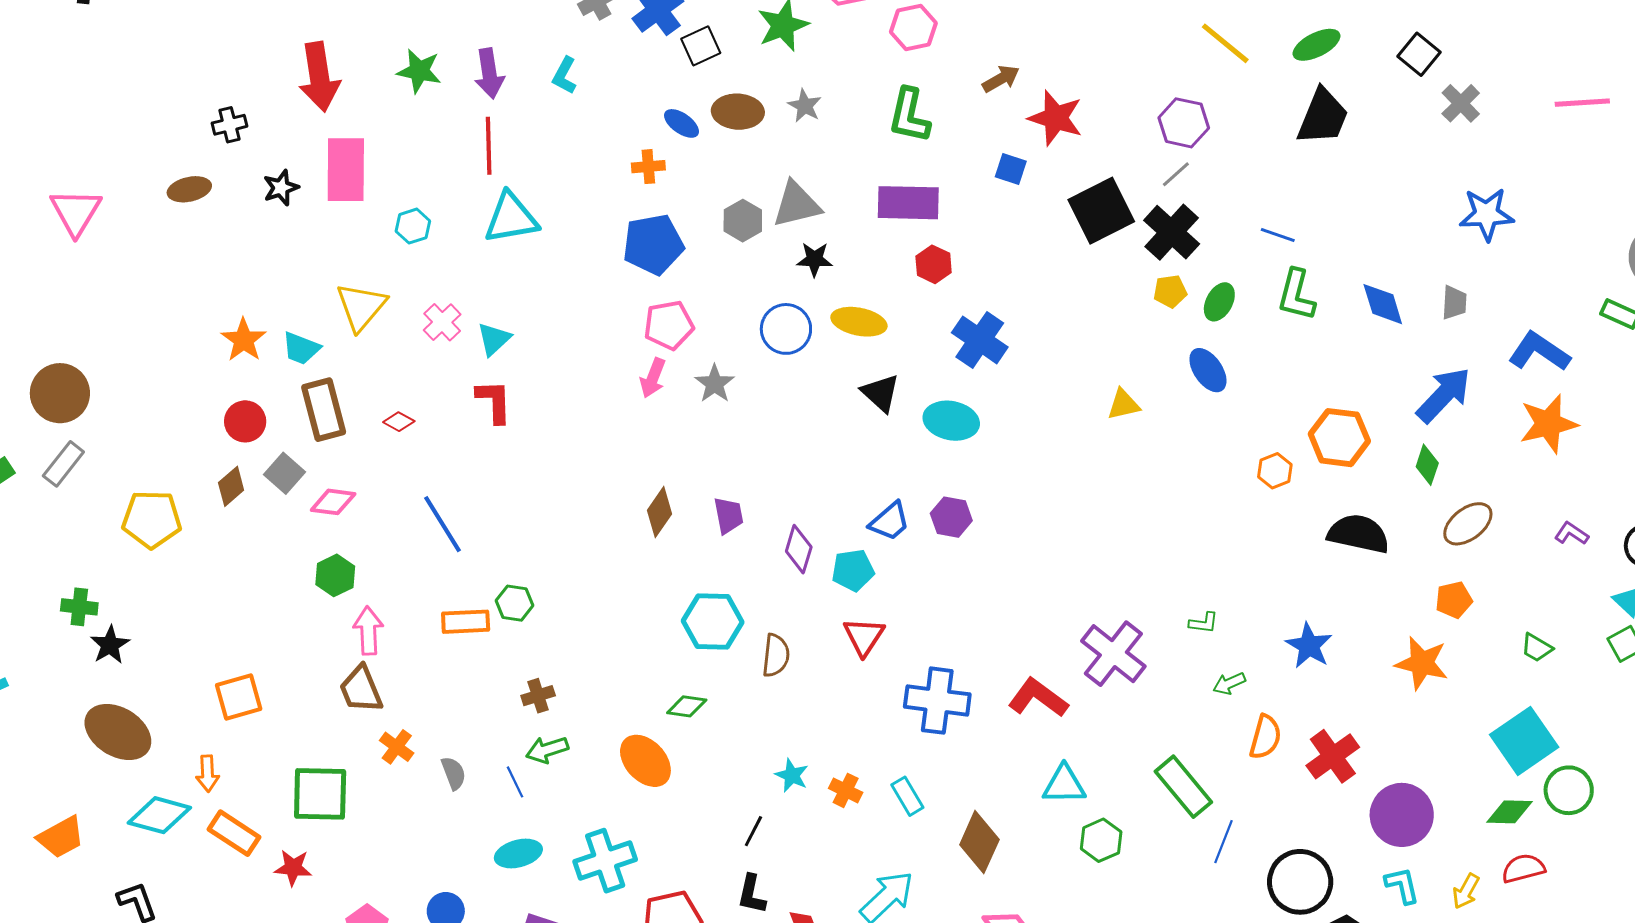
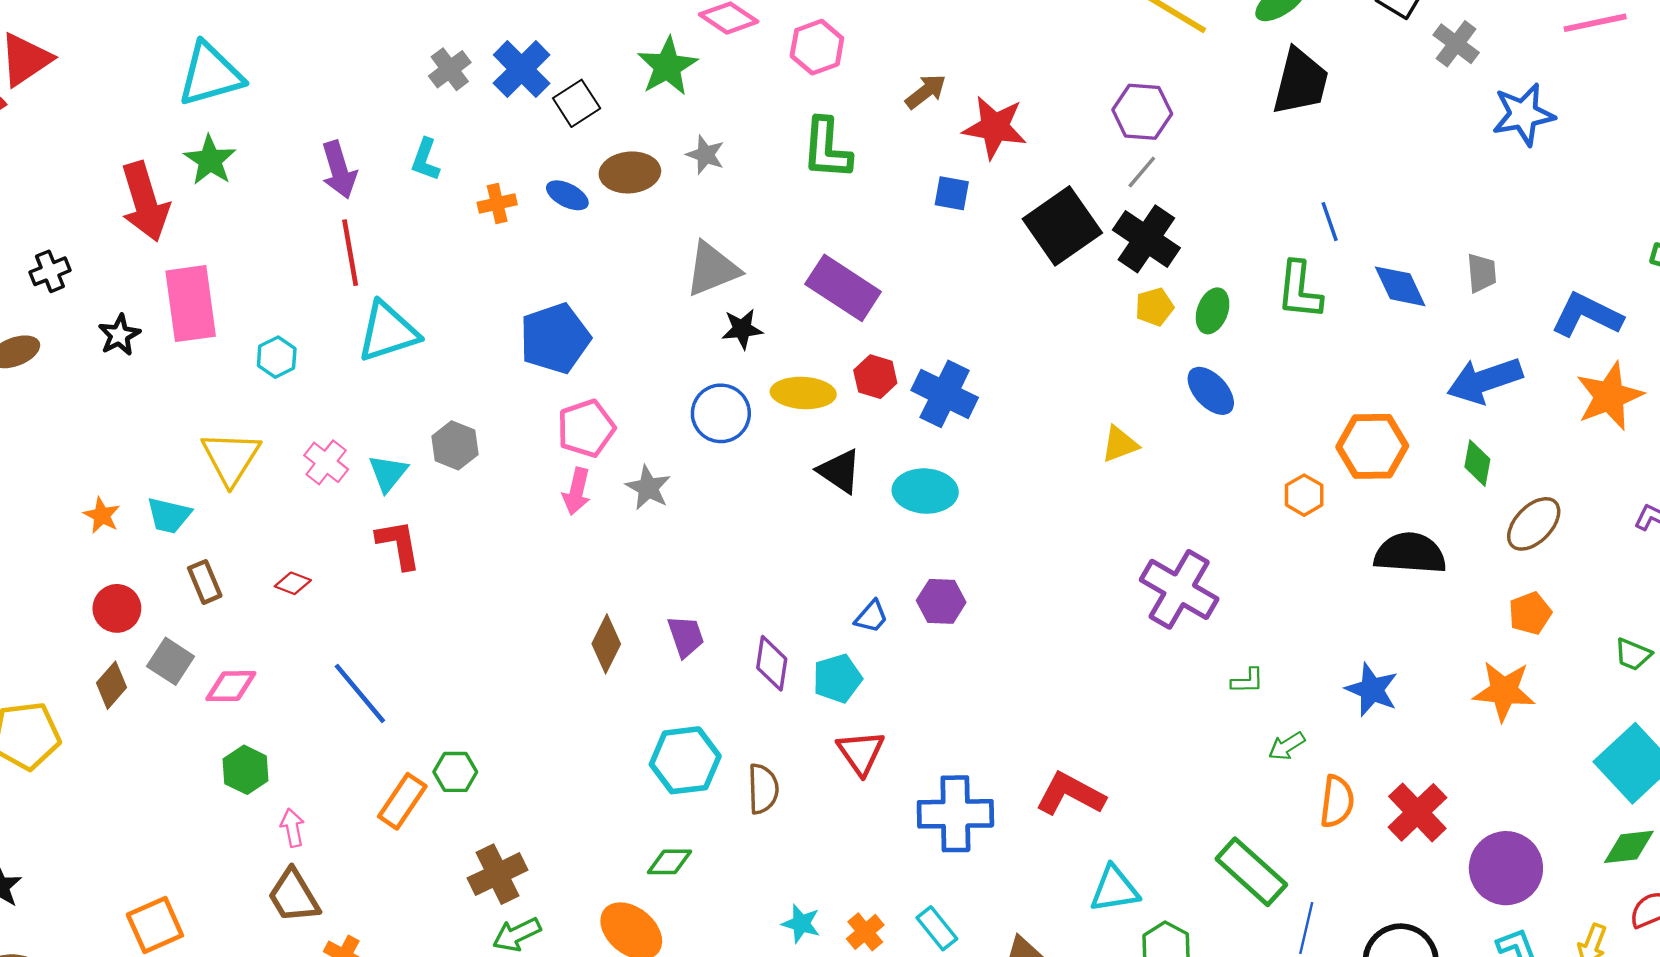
green star: (419, 71) -> (210, 160), moved, turned 30
orange cross: (648, 167) -> (497, 203), moved
purple rectangle: (908, 203) -> (843, 288), moved, turned 40
blue star: (1487, 214) -> (1523, 114), moved
gray hexagon: (743, 221) -> (455, 445), moved
blue line: (1278, 235) -> (1330, 222), moved, turned 60
red hexagon: (934, 264) -> (875, 377), moved
orange star: (244, 340) -> (102, 515), size x0.7
blue arrow: (1444, 395) -> (1485, 380), turned -144
brown rectangle: (324, 410) -> (205, 582), size x0.6
blue trapezoid: (890, 521) -> (871, 617), size x0.7
orange rectangle: (466, 622) -> (402, 801), turned -45
pink arrow: (368, 631) -> (292, 828), size x0.7
purple cross: (1113, 654) -> (1179, 589), moved
brown cross: (538, 696) -> (497, 874), size x1.5
orange cross: (846, 790) -> (865, 932), turned 32

